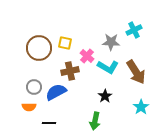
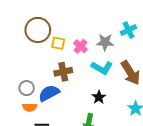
brown circle: (39, 48) -> (38, 30), moved
pink cross: (87, 56) -> (81, 46), moved
orange semicircle: (29, 107) -> (30, 107), moved

